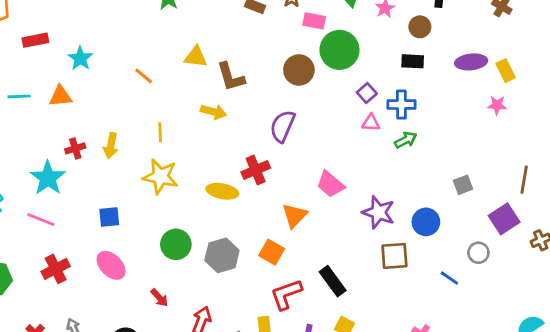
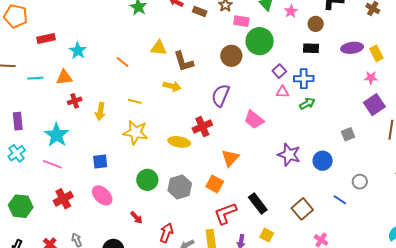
yellow line: (160, 132) -> (135, 101), turned -72
red cross: (75, 148) -> (75, 101), moved
pink trapezoid: (330, 184) -> (254, 120), moved
purple square: (504, 219) -> (374, 105), moved
brown square: (394, 256) -> (302, 209), moved, turned -35

